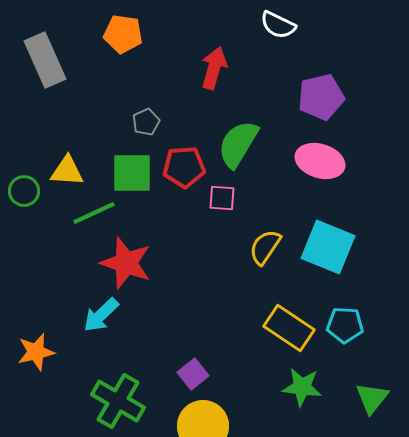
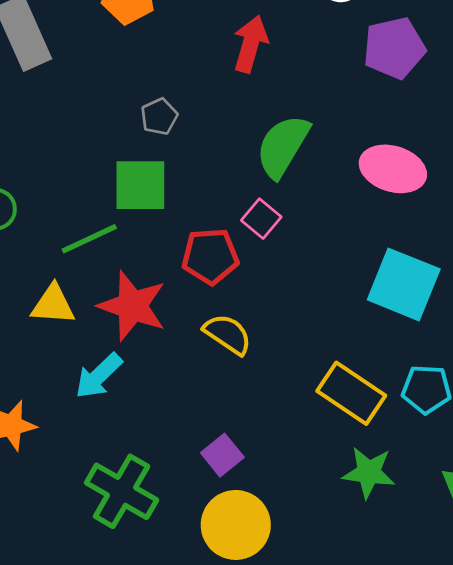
purple pentagon: (321, 97) -> (394, 48), moved
red pentagon: (184, 167) -> (210, 256), moved
yellow triangle: (67, 171) -> (53, 305), moved
pink square: (222, 198) -> (261, 219), turned 36
yellow semicircle: (265, 247) -> (228, 334), moved, turned 90

